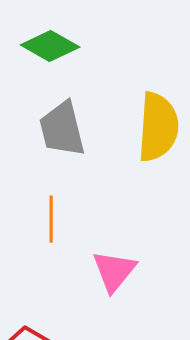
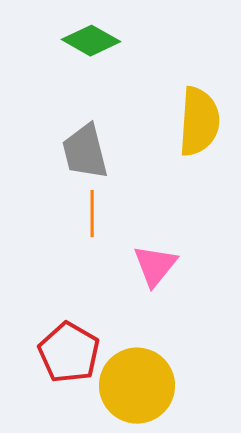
gray trapezoid: (62, 129) -> (85, 152), moved

